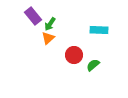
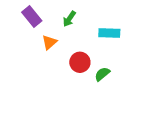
green arrow: (50, 24) -> (69, 19), moved

